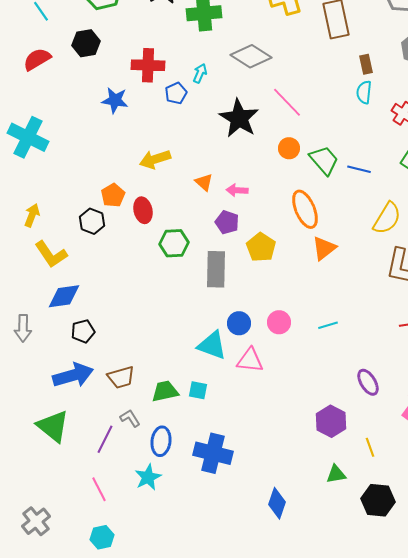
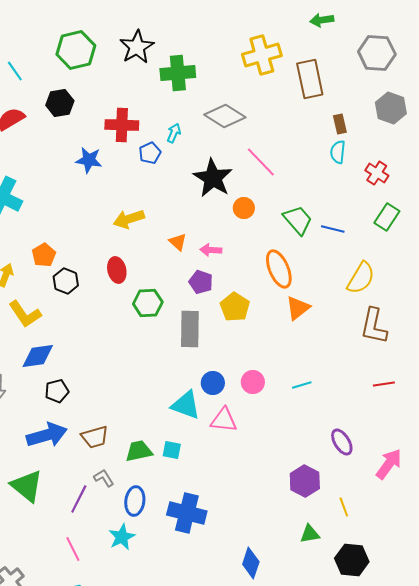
orange circle: (289, 148) -> (244, 208), moved
orange pentagon: (113, 195) -> (44, 255), moved

